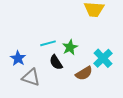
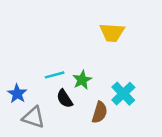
brown semicircle: (84, 73) -> (100, 112), turned -42

